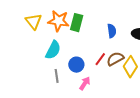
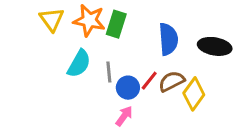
blue semicircle: (112, 31) -> (168, 39), size x1.5
blue circle: (76, 65) -> (128, 88), moved
gray line: (57, 76) -> (109, 72), moved

